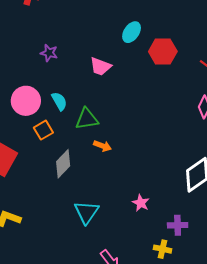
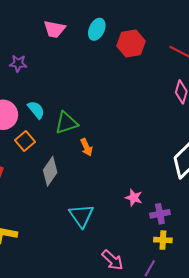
pink trapezoid: (100, 66) -> (54, 29), moved
orange arrow: (103, 146) -> (86, 147), turned 54
purple cross: (178, 225) -> (160, 214), moved

